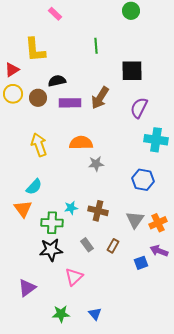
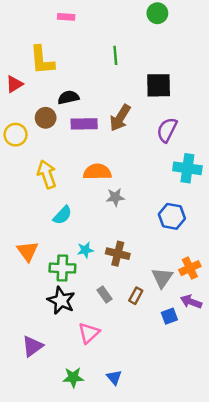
pink rectangle: (55, 14) -> (66, 17), turned -40
yellow circle: (13, 94) -> (16, 135), moved
cyan semicircle: (34, 187) -> (62, 215), moved
gray triangle: (135, 220) -> (162, 278), moved
black star: (51, 250) -> (61, 301), turned 30

